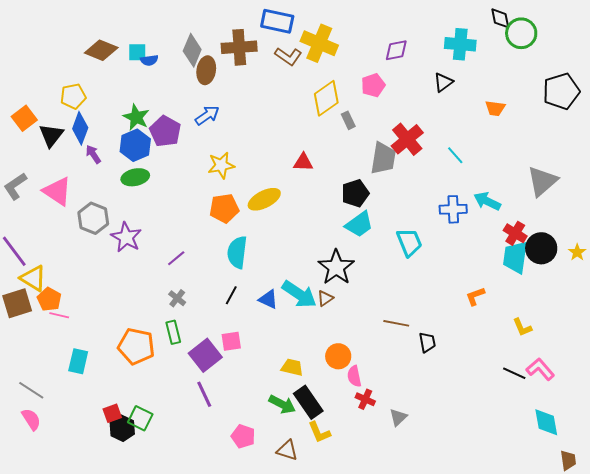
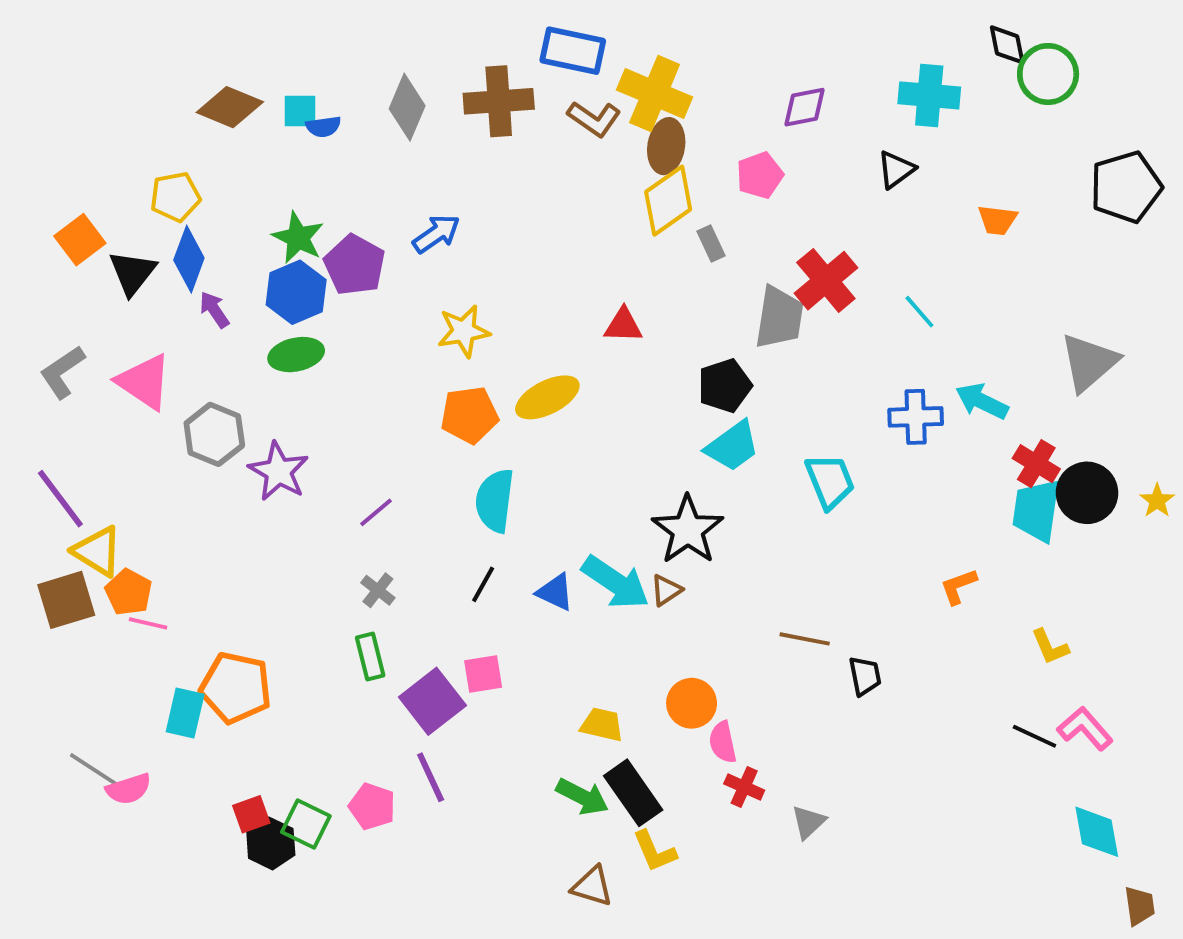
brown ellipse: (206, 70) -> (666, 146), moved
orange pentagon: (136, 346) -> (236, 688), moved
pink semicircle: (31, 419) -> (129, 789), moved, turned 105
pink pentagon: (243, 436) -> (372, 806), moved

